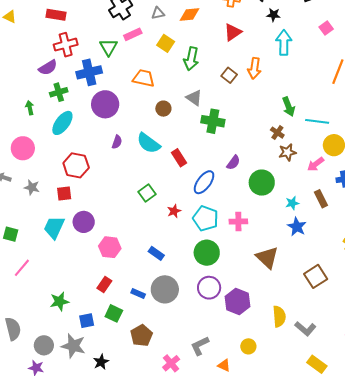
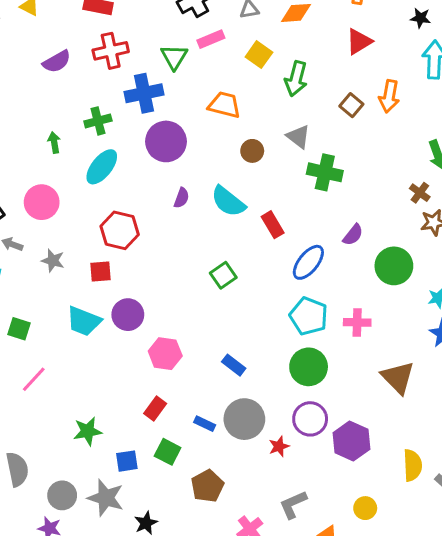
purple semicircle: (48, 68) -> (57, 62), moved
red star: (174, 211) -> (279, 446), moved
cyan trapezoid: (54, 227) -> (84, 321), turned -95

